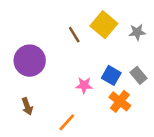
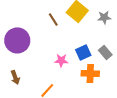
blue square: (111, 75) -> (83, 52), turned 35
orange cross: (120, 101) -> (90, 73), turned -36

